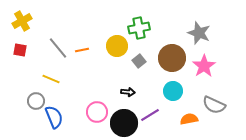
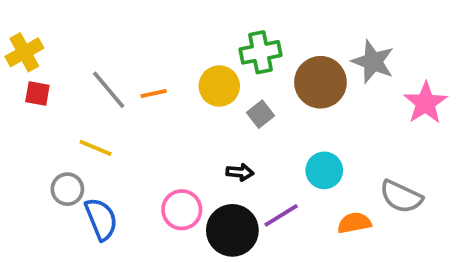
yellow cross: (22, 21) -> (24, 52), moved
brown circle: (172, 58) -> (320, 82), moved
pink star: (204, 66) -> (425, 103), moved

